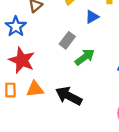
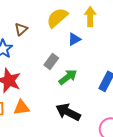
black arrow: (69, 96) -> (68, 112), moved

